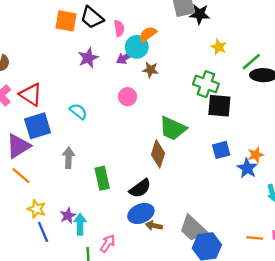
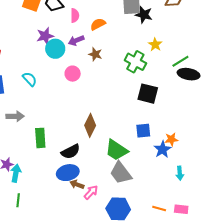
cyan circle: (137, 47) -> (55, 49), moved
green cross: (206, 84) -> (135, 62), moved
green trapezoid: (173, 128) -> (116, 150), moved
gray arrow: (68, 158) -> (15, 116), turned 78
gray trapezoid: (193, 228) -> (121, 173), moved
pink arrow: (108, 243) -> (91, 192), moved

